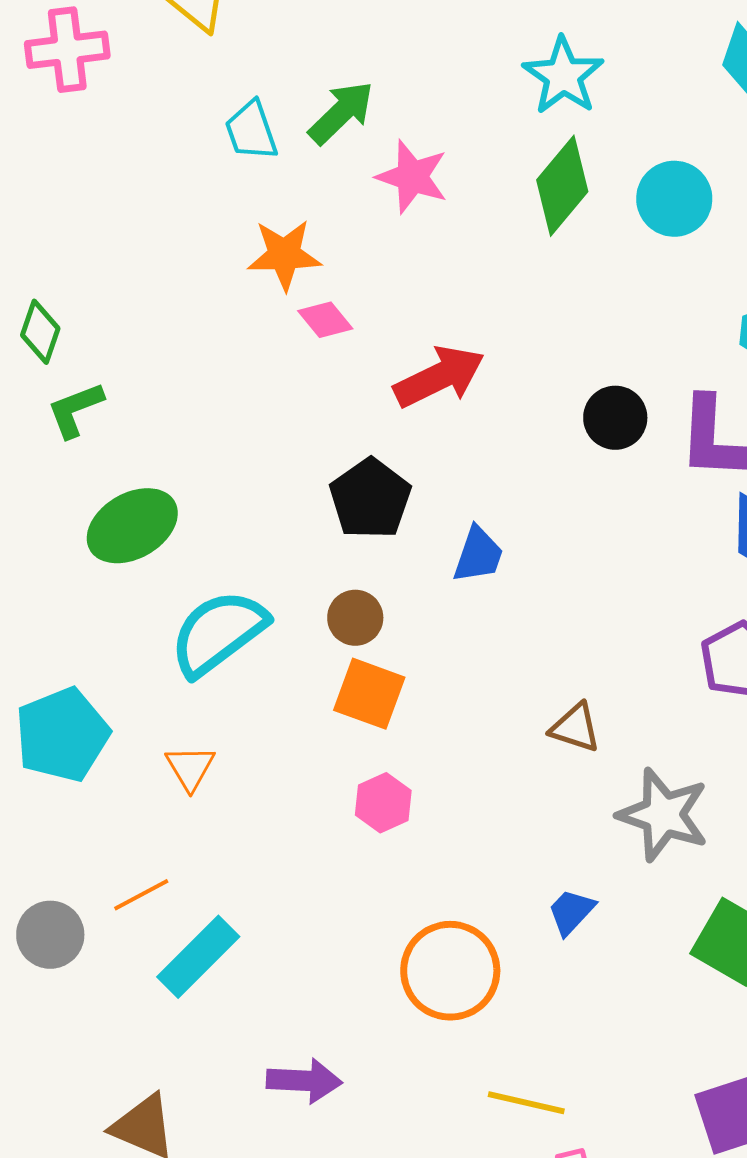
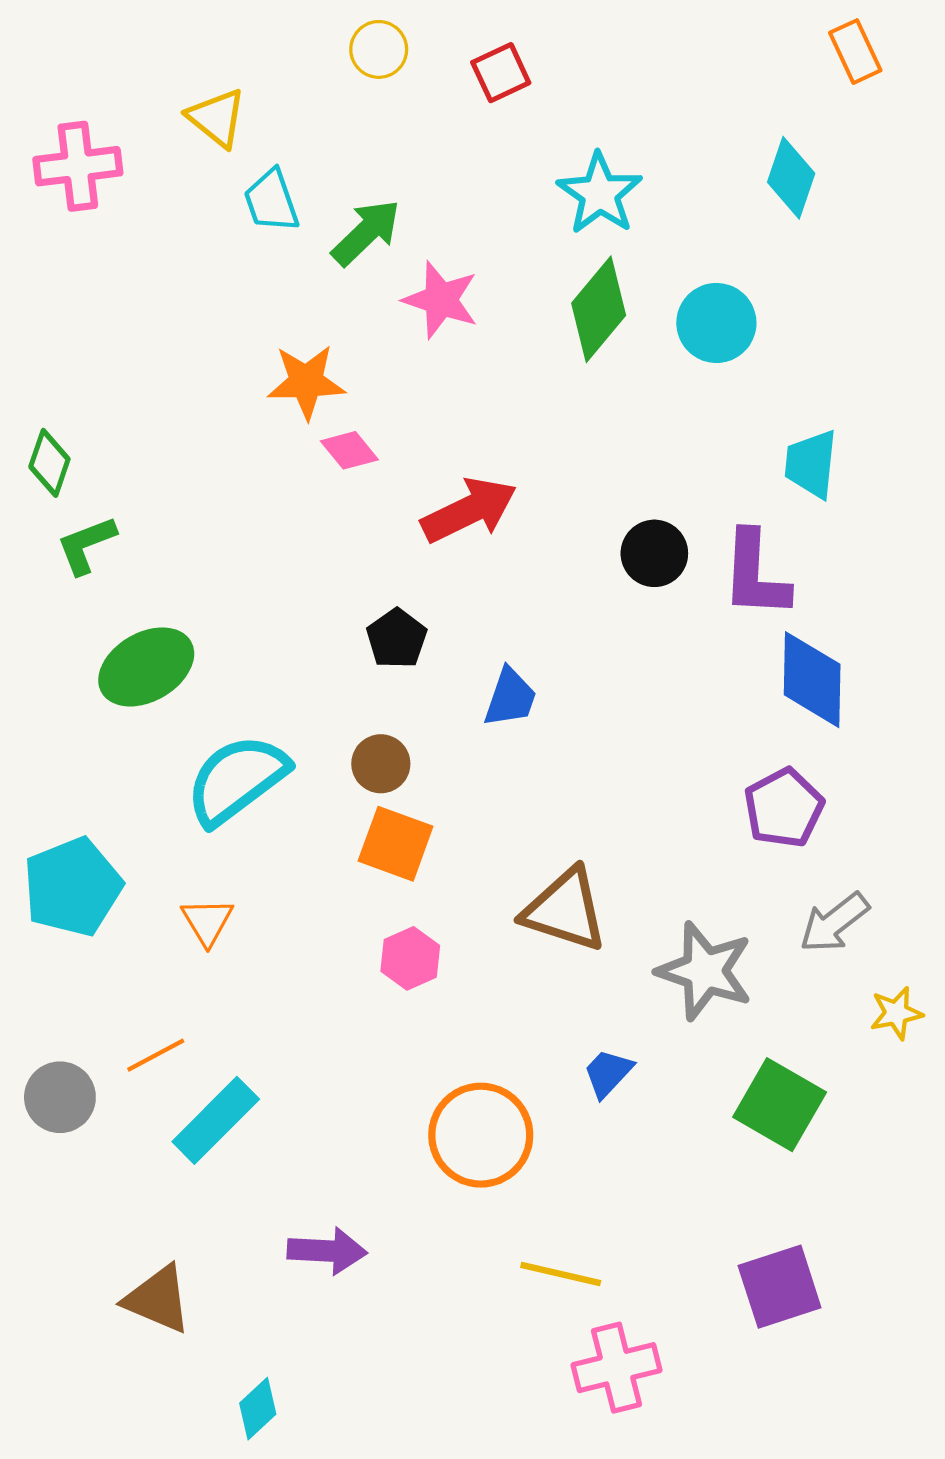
cyan trapezoid: (251, 131) -> (271, 201), moved
black pentagon: (370, 499) -> (397, 639), size x0.7
brown triangle: (575, 728) -> (565, 910), moved, size x1.6

